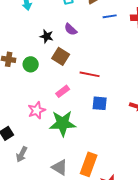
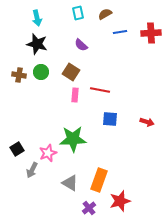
black star: (47, 36) -> (37, 44), moved, size x1.5
green circle: (31, 64) -> (41, 72), moved
pink rectangle: (63, 91) -> (75, 95), moved, turned -48
pink star: (37, 110) -> (48, 153), moved

